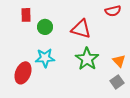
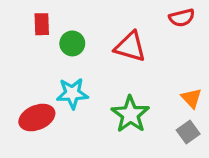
green star: (87, 59) -> (130, 114), moved
red ellipse: (23, 73) -> (37, 118), turned 45

